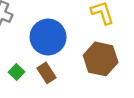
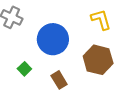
brown rectangle: (47, 73) -> (59, 80), moved

